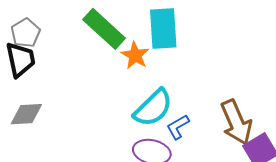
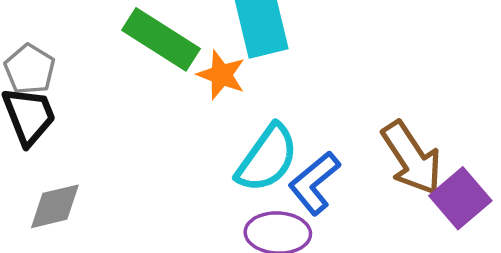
blue L-shape: (178, 127) -> (314, 183), size x1.4

